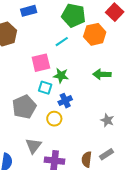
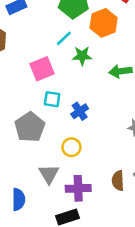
green star: (61, 76) -> (82, 56), moved
yellow circle: (54, 119) -> (71, 147), moved

